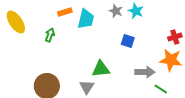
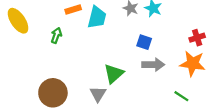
green triangle: (101, 69) -> (114, 74), turned -36
gray arrow: (145, 72) -> (153, 65), moved

